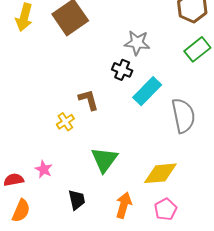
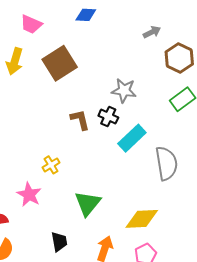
brown L-shape: (89, 100) -> (80, 120), moved
pink star: (44, 169) -> (29, 195), moved, size x1.4

